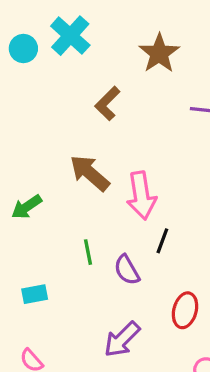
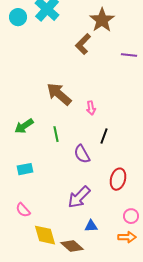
brown L-shape: (107, 103) -> (83, 44), moved
pink arrow: (141, 196) -> (91, 108), size x0.5
green arrow: (27, 207) -> (24, 126), moved
green line: (88, 252) -> (56, 134), moved

